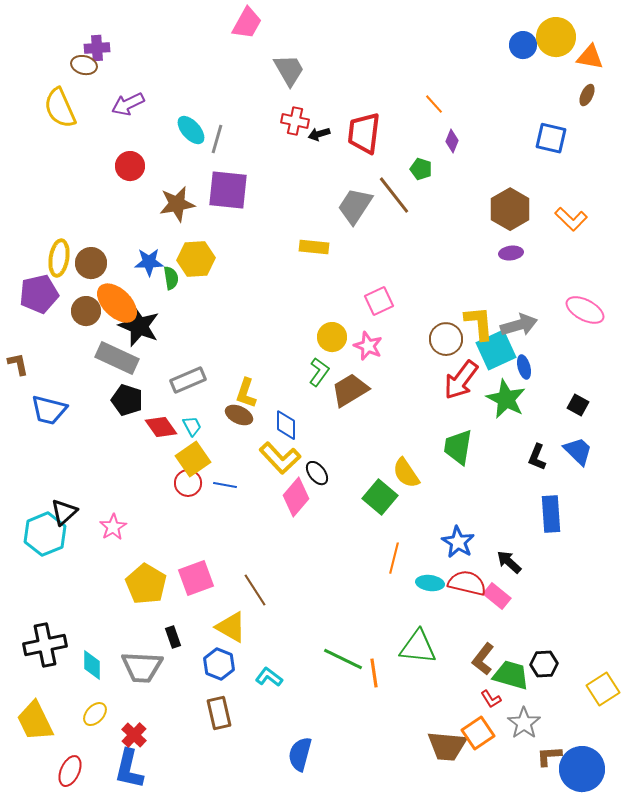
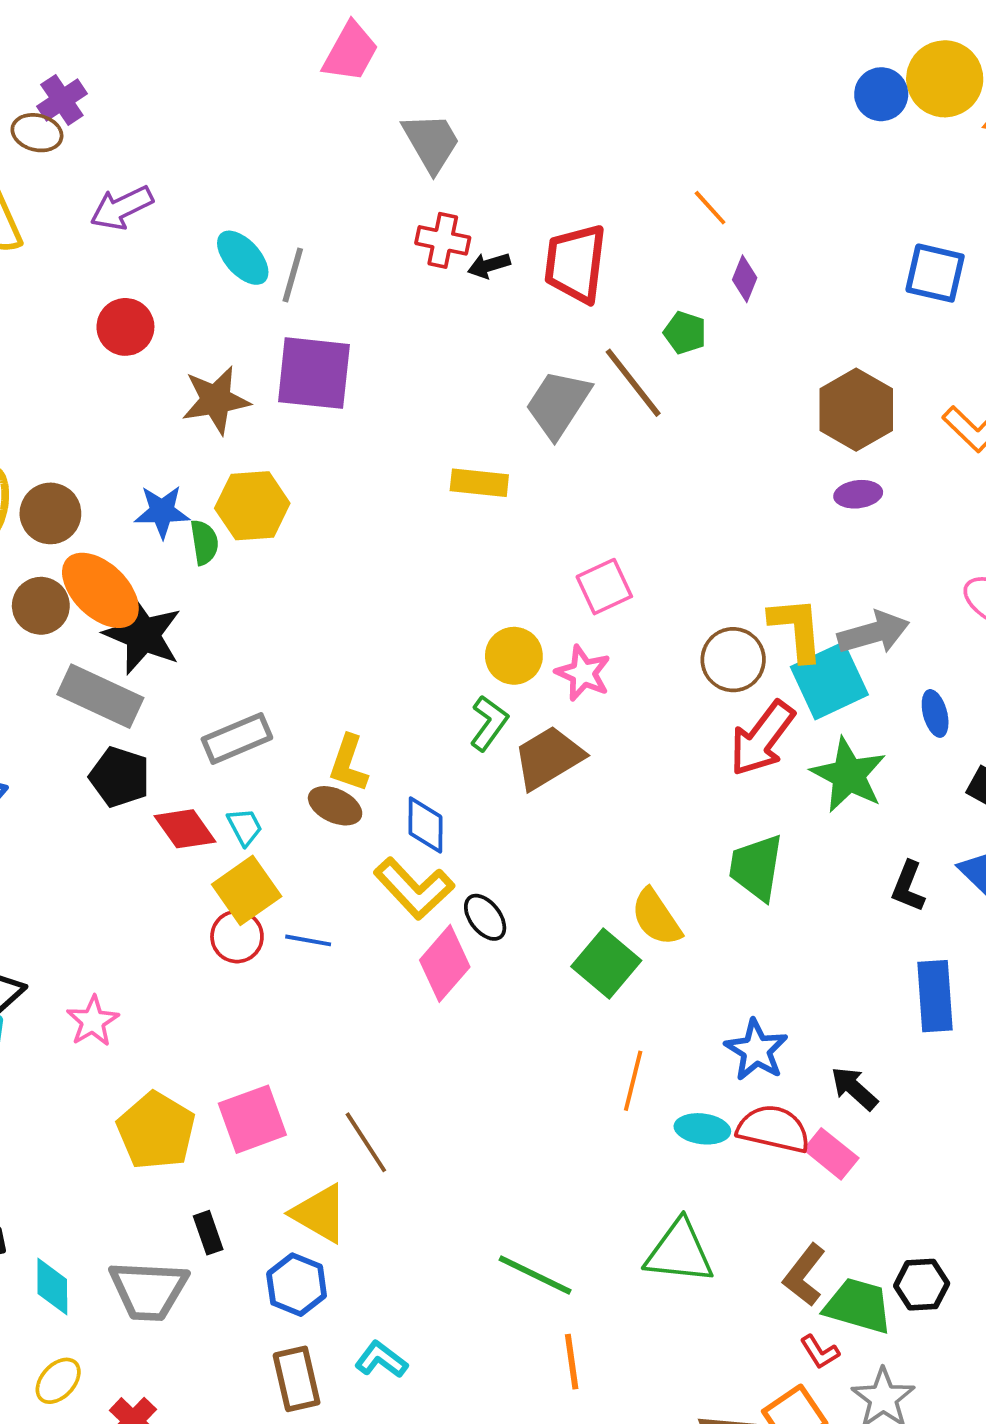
purple cross: (97, 48) -> (62, 100), turned -30
blue ellipse: (524, 367) -> (935, 713), moved
orange line: (374, 673) -> (572, 1362), moved
cyan L-shape: (269, 677) -> (381, 1360), moved

